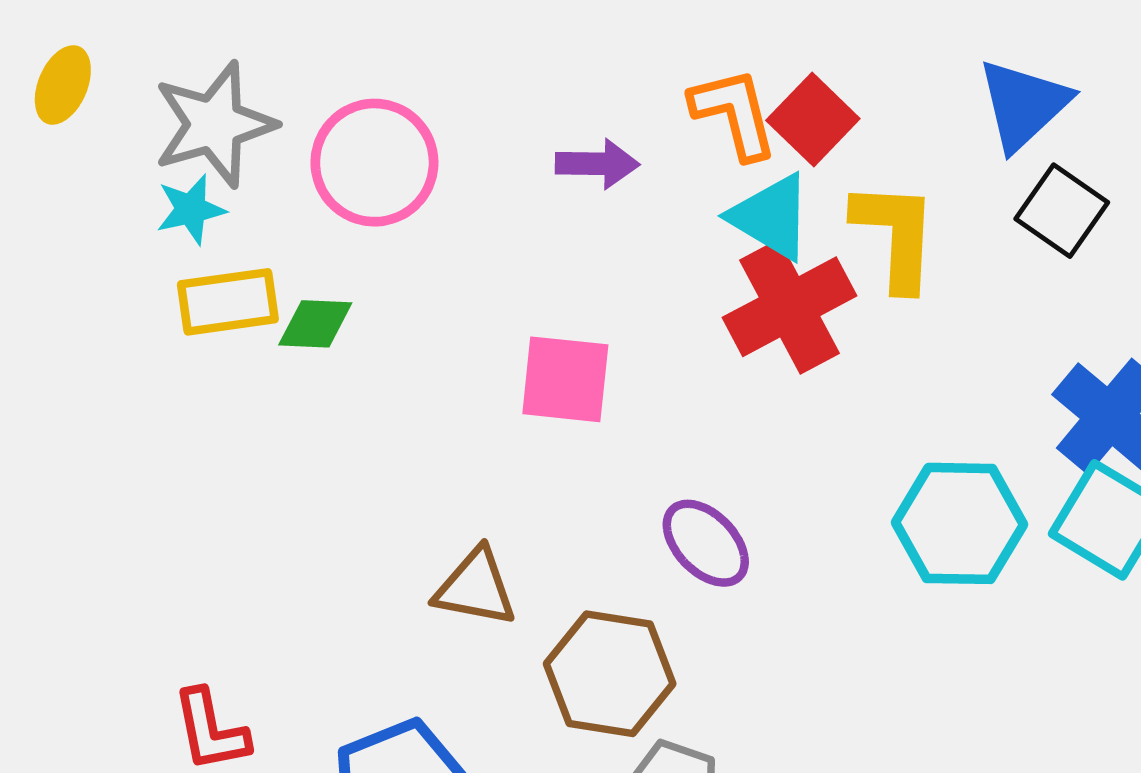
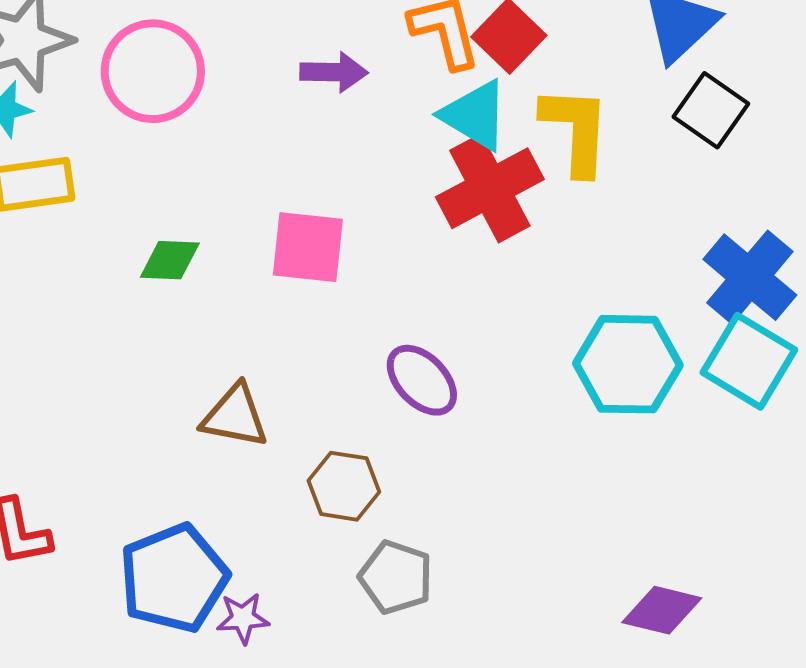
green diamond: (315, 324) -> (170, 260), moved
brown hexagon: (610, 674) -> (344, 486), size x0.7

